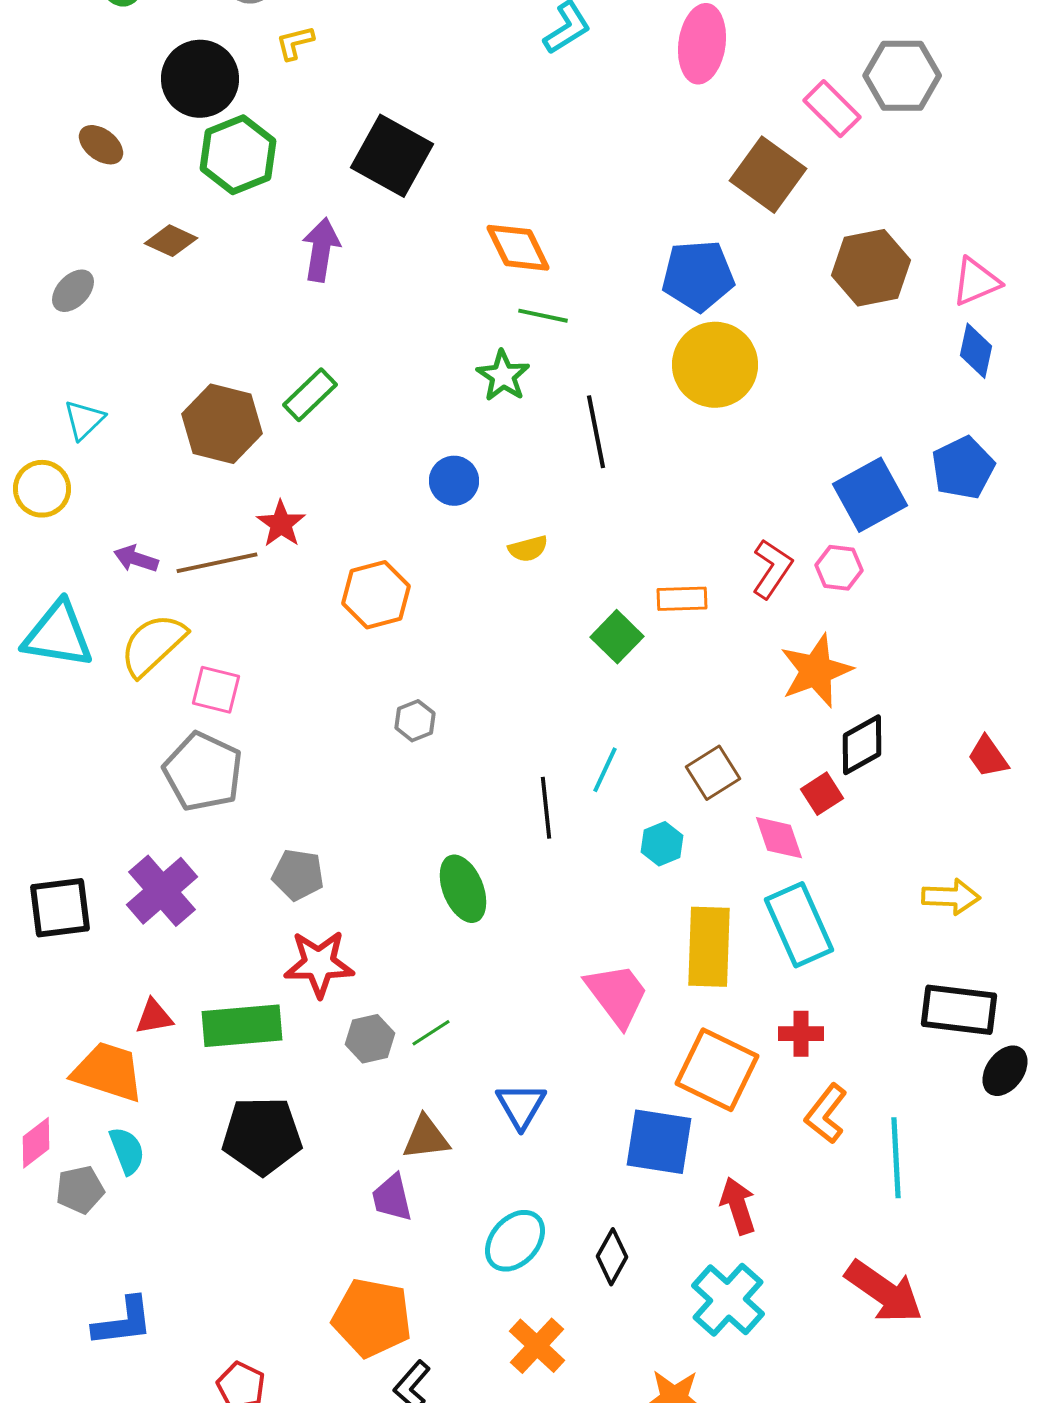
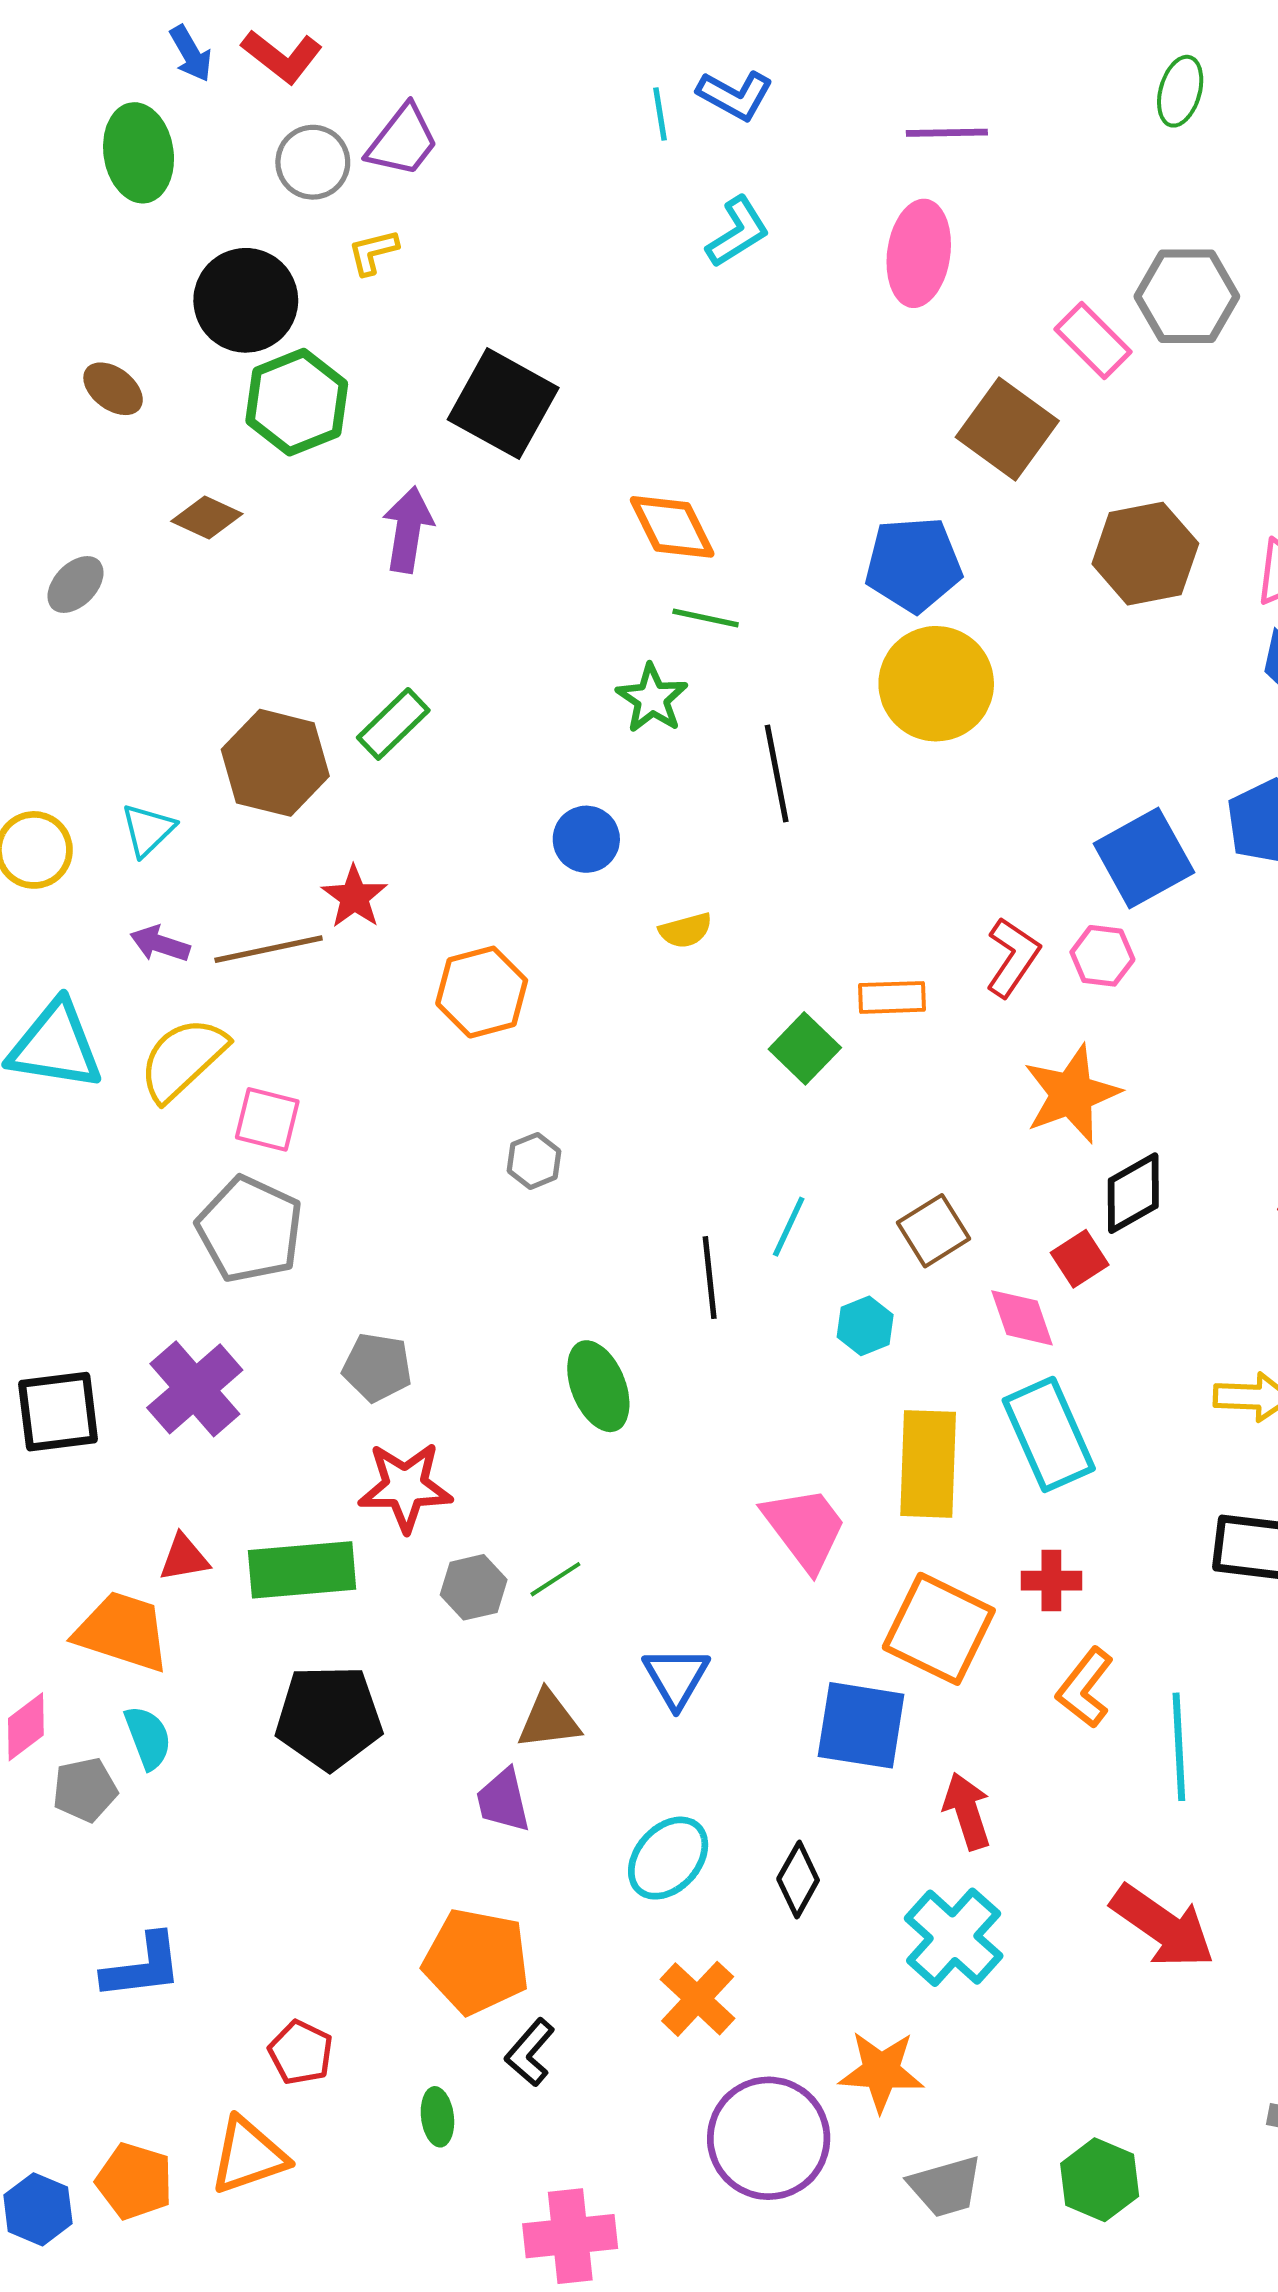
cyan triangle: (84, 420) -> (148, 830), moved

